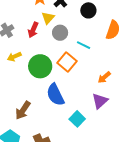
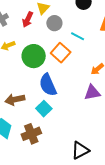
purple triangle: (100, 101) -> (92, 93), turned 30
brown arrow: (23, 110) -> (15, 100), turned 42
cyan square: (77, 119) -> (44, 109), moved

